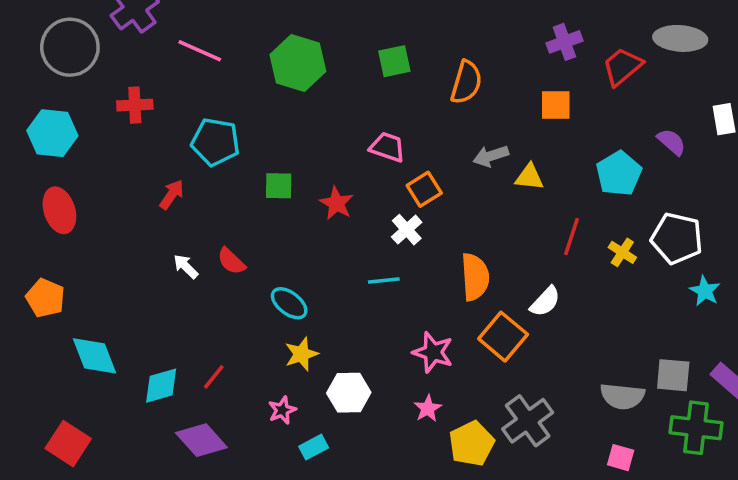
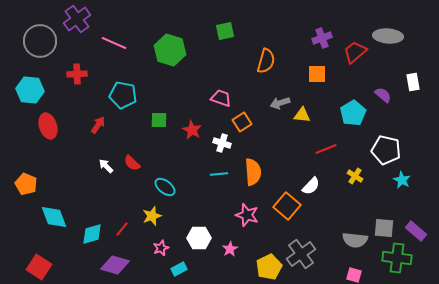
green square: (394, 61) -> (225, 31), moved
red ellipse: (59, 210) -> (48, 126), moved
white cross: (407, 230) -> (222, 143), moved, turned -30
red line: (571, 237) -> (326, 149), turned 50
yellow cross: (622, 252) -> (355, 176), moved
orange semicircle: (475, 277) -> (253, 172), moved
yellow star: (301, 354) -> (152, 216), moved
pink star: (428, 408) -> (230, 249), moved
purple diamond: (201, 440) -> (115, 265), turned -32

